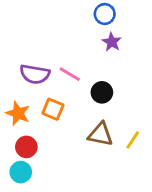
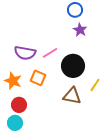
pink line: (70, 74) -> (50, 53), turned -63
black circle: (102, 92) -> (73, 66), size x1.5
yellow line: (133, 140) -> (95, 85), moved

